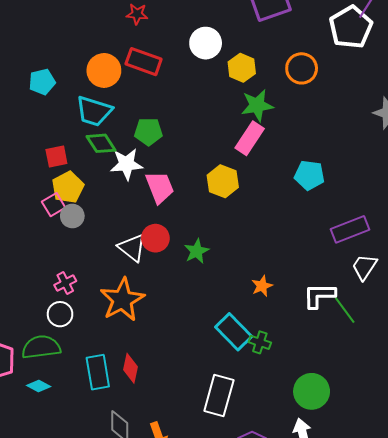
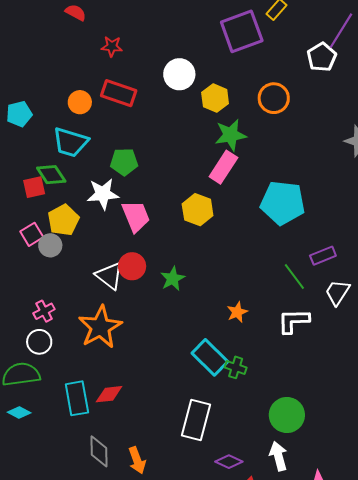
white pentagon: (351, 27) -> (322, 57), size x0.7
orange circle: (104, 70) -> (80, 102), size x0.7
green diamond: (101, 143) -> (51, 175), moved
cyan pentagon: (310, 175) -> (283, 203), size x1.5
yellow pentagon: (68, 187) -> (63, 220), moved
purple rectangle: (350, 229) -> (323, 256), size x0.7
green line: (345, 310) -> (294, 276), moved
red diamond: (131, 368) -> (109, 394), turned 72

